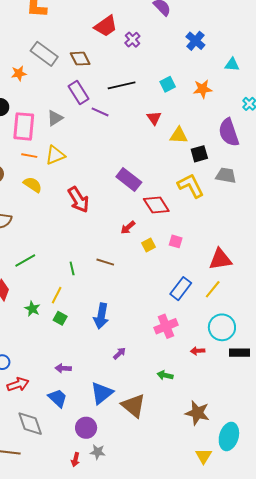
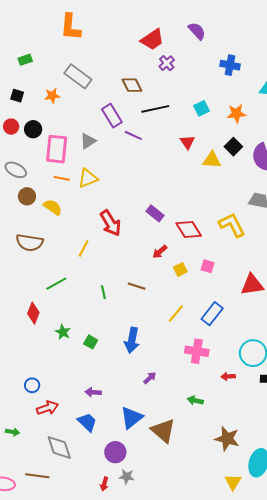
red trapezoid: (106, 26) -> (152, 40), moved
blue cross: (195, 41) -> (230, 65), turned -30
brown diamond: (80, 59) -> (132, 85), moved
black square: (199, 154) -> (233, 147), moved, turned -30
purple rectangle: (129, 180) -> (155, 213), moved, size x0.7
yellow semicircle: (33, 185) -> (53, 207), moved
yellow L-shape: (191, 186) -> (232, 225), moved
yellow line: (213, 289) -> (176, 313), moved
yellow line: (57, 295) -> (84, 248), moved
pink cross: (166, 326) -> (197, 351), turned 30

